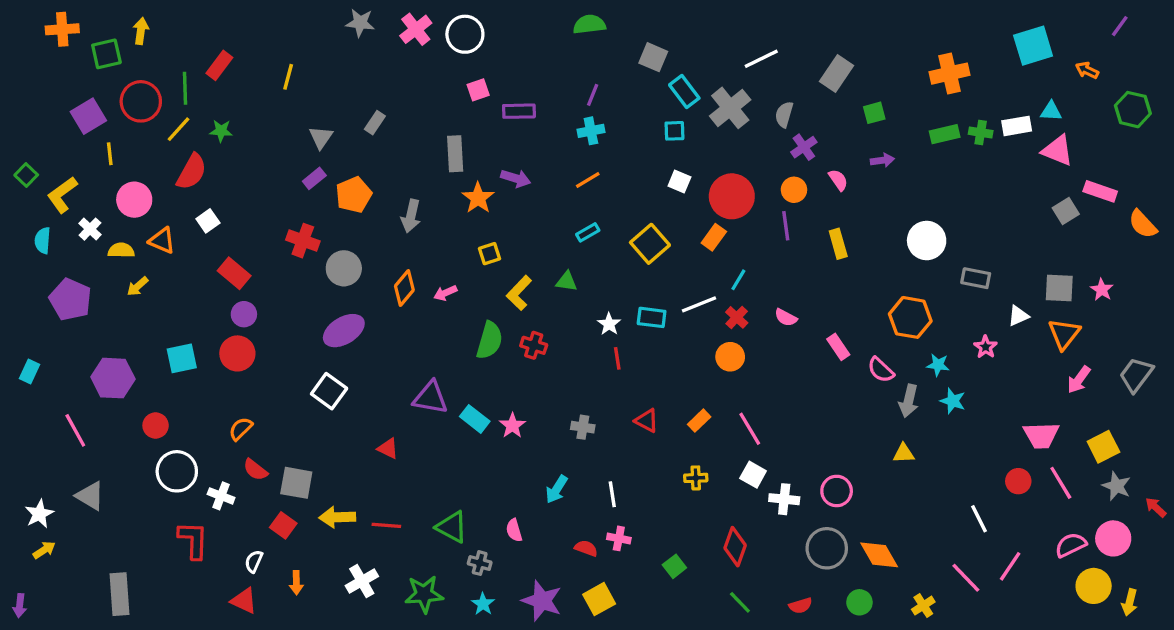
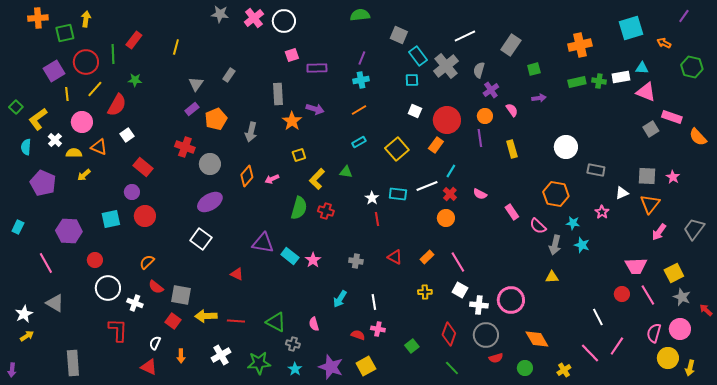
yellow line: (178, 129) -> (95, 89), moved
purple circle: (244, 314) -> (132, 192), moved
pink circle: (837, 491) -> (511, 300), size x1.4
pink semicircle: (1071, 545) -> (654, 333), turned -48
gray circle: (827, 548) -> (486, 335), moved
red semicircle: (801, 606) -> (496, 358), moved

